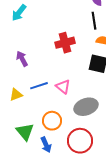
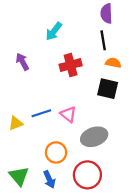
cyan arrow: (19, 13) -> (54, 31), moved
purple arrow: (22, 59) -> (22, 62), moved
green triangle: (25, 132) -> (19, 176), moved

